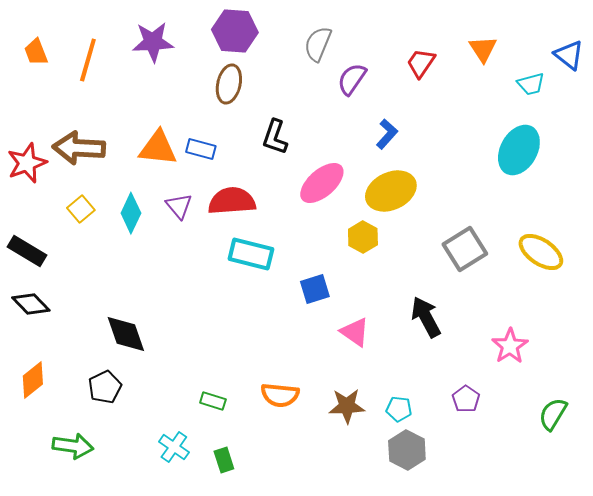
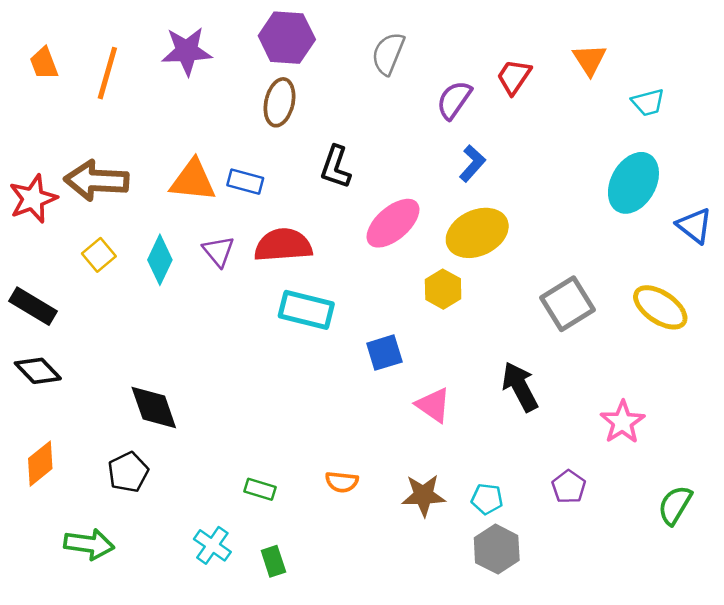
blue triangle: (569, 55) -> (694, 226), moved
purple semicircle: (352, 79) -> (454, 100), moved
orange semicircle: (280, 395) -> (342, 482), size x0.7

